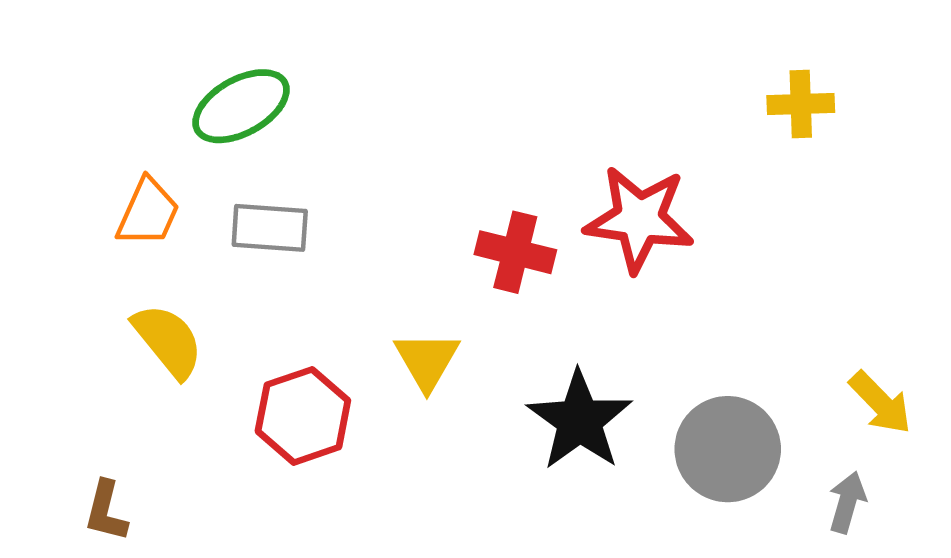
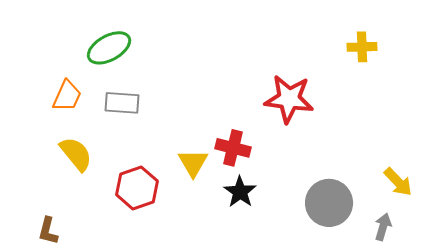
red cross: (515, 252) -> (233, 148), moved
black star: (579, 420) -> (240, 192), moved, size x0.7

